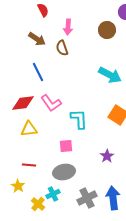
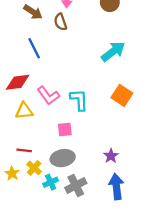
cyan arrow: (110, 75) -> (113, 52), turned -65
pink L-shape: (51, 103) -> (48, 95), moved
purple star: (107, 156) -> (111, 156), moved
gray cross: (87, 198) -> (76, 185), moved
yellow cross: (38, 204) -> (34, 168), moved

